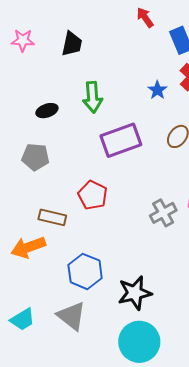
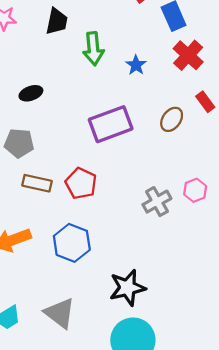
blue star: (157, 90) -> (136, 65), moved
green arrow: (93, 97) -> (93, 49), moved
brown rectangle: (52, 217) -> (37, 183), moved
blue hexagon: (85, 271) -> (72, 243), moved

